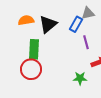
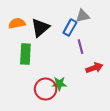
red circle: (31, 69) -> (46, 89), moved
green star: (80, 78) -> (59, 84), moved

